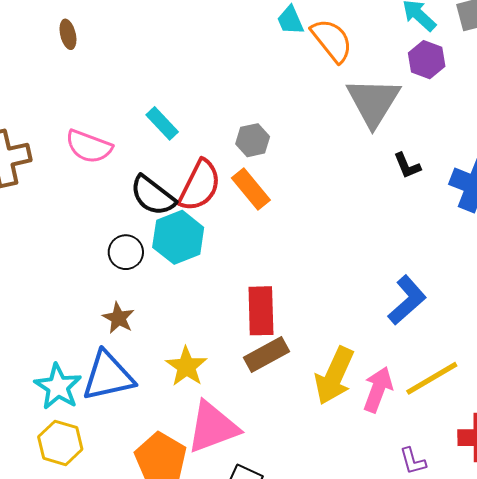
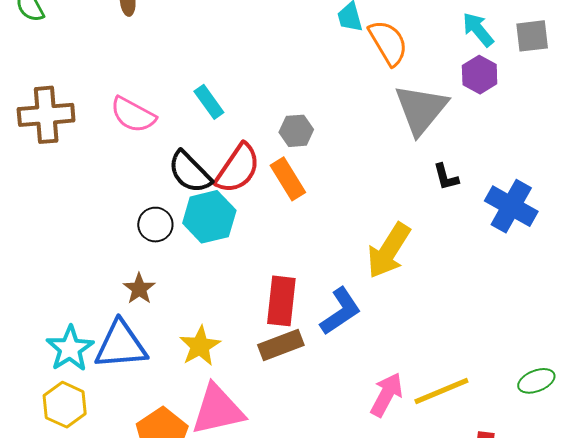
blue L-shape: (407, 300) -> (340, 311), moved
yellow arrow: (334, 376) -> (389, 251), moved

